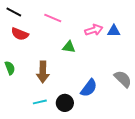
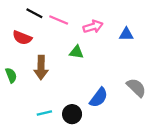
black line: (14, 12) -> (34, 13), moved
pink arrow: (94, 30) -> (93, 27), moved
brown arrow: (43, 72) -> (41, 68), moved

